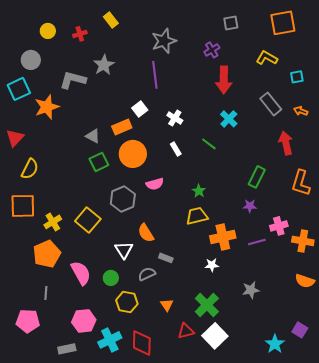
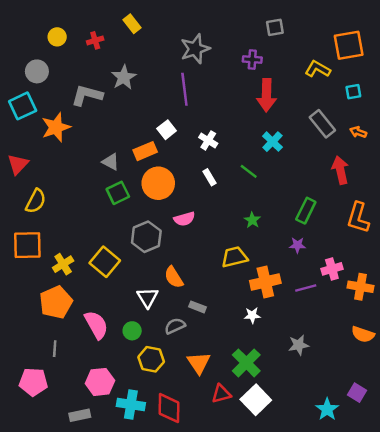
orange square: (283, 23) -> (349, 45), moved
purple cross: (212, 50) -> (252, 59), turned 35
green star: (199, 191) -> (252, 220), moved
orange triangle: (167, 305) -> (199, 363), size x1.5
cyan cross: (110, 340) -> (131, 405), turned 35

